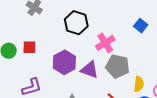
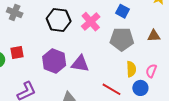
pink cross: (105, 43) -> (91, 22), moved
gray pentagon: (118, 66) -> (122, 39), moved

